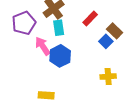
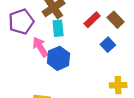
brown rectangle: (115, 31) -> (116, 20), moved
yellow cross: (108, 77) -> (118, 85), moved

